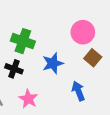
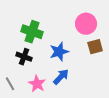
brown square: (93, 58) -> (95, 47), turned 35
blue arrow: (78, 91) -> (61, 77), moved, turned 66

